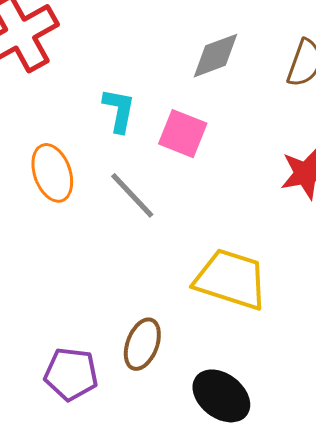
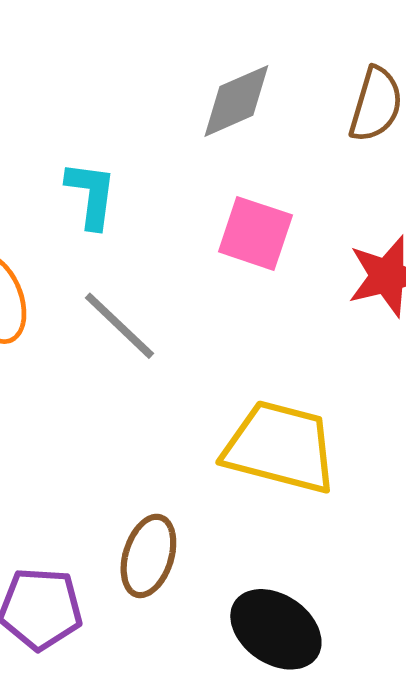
pink square: (183, 134) -> (255, 233), moved

